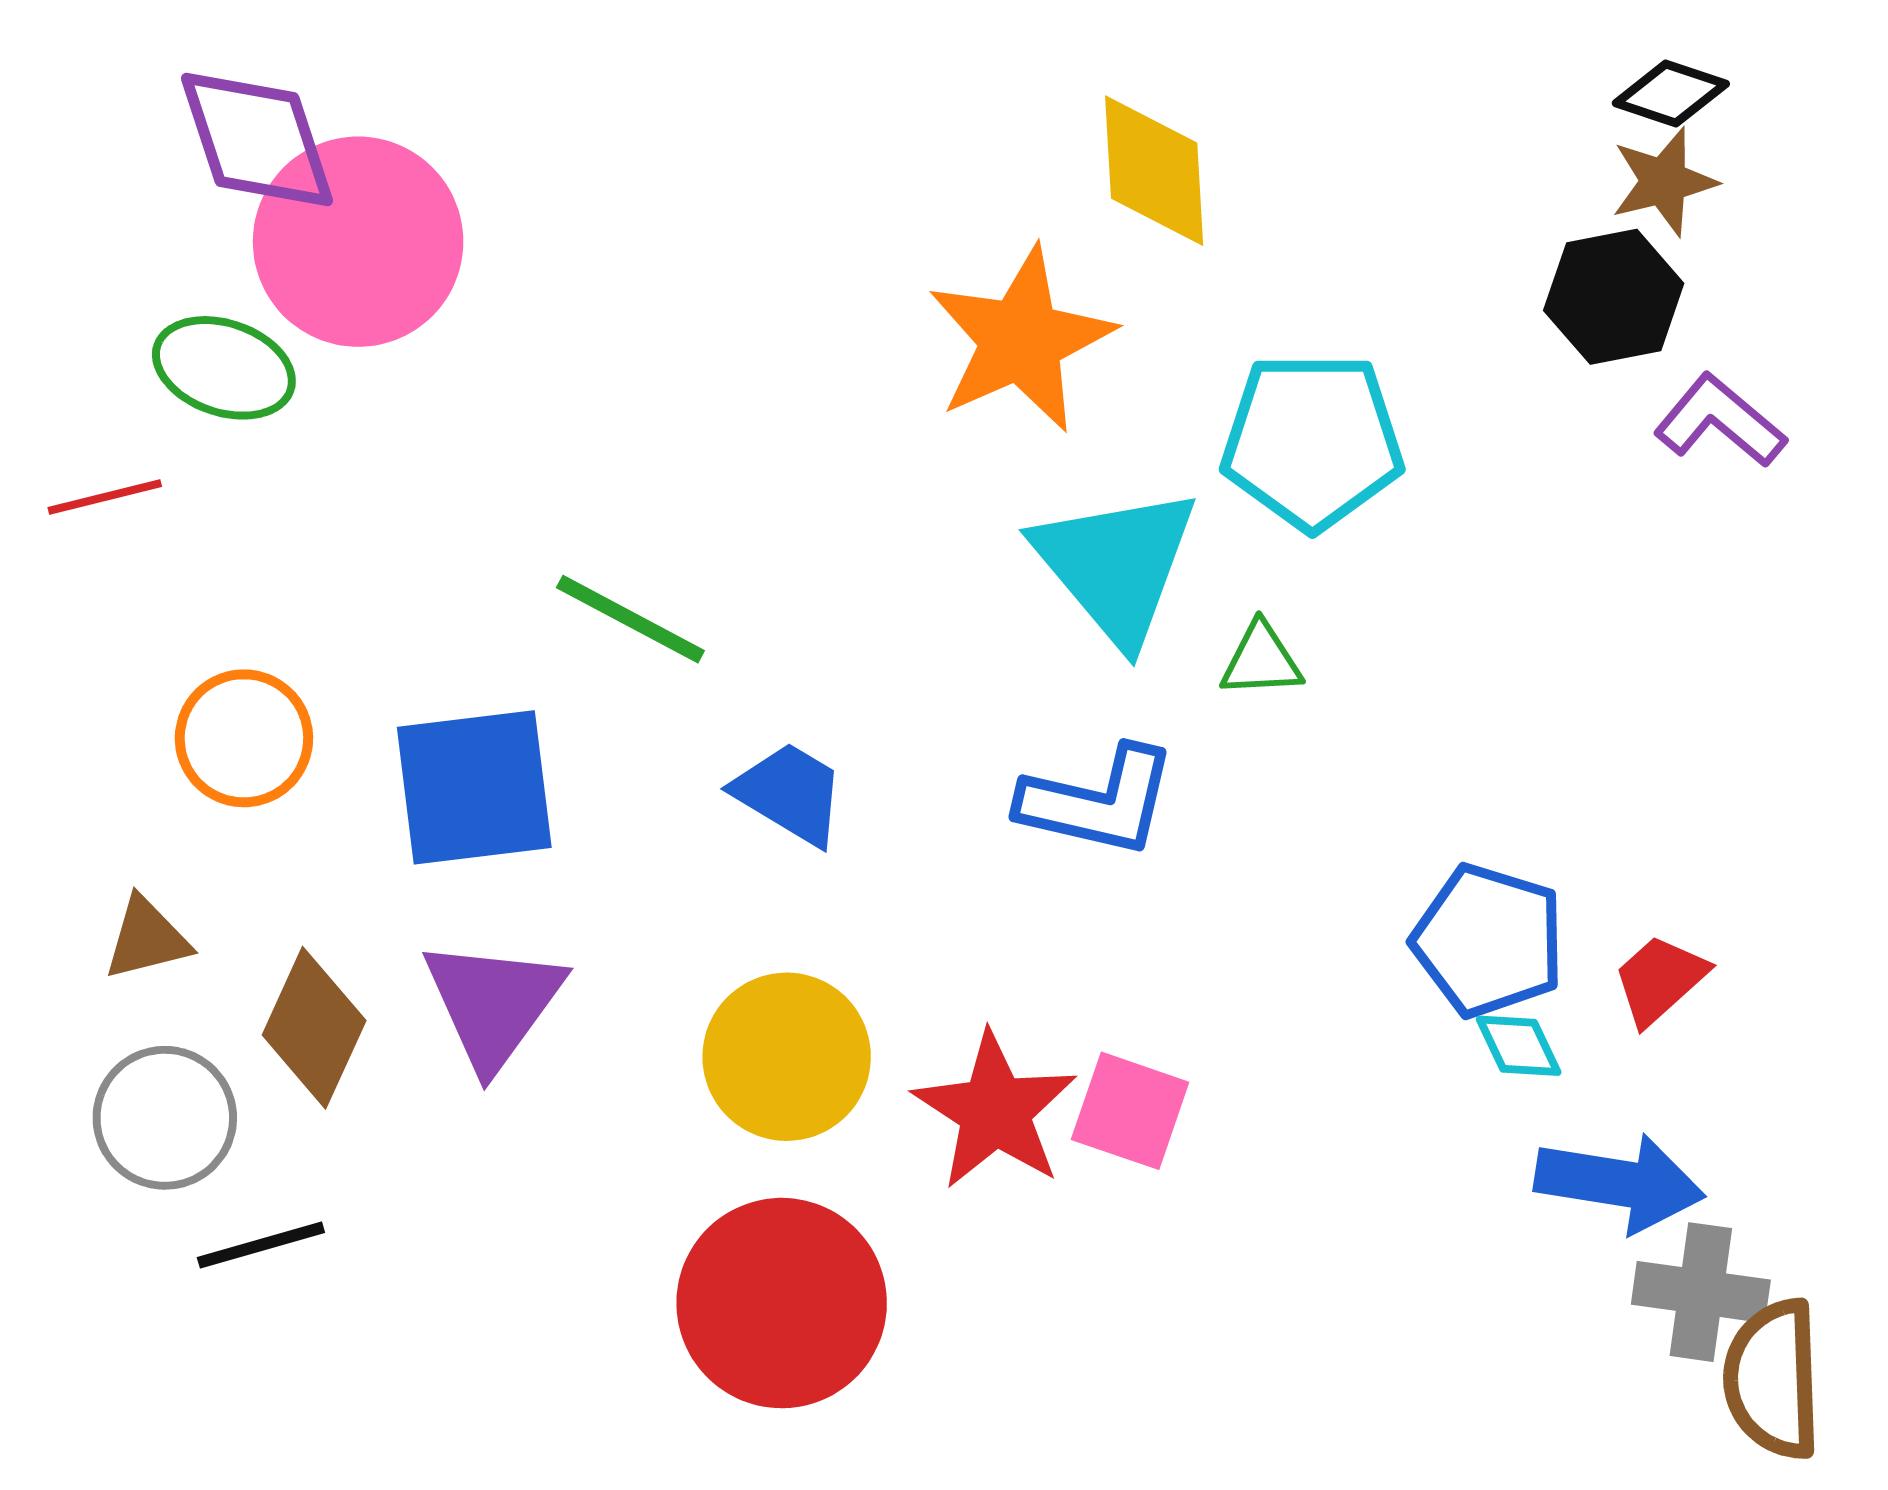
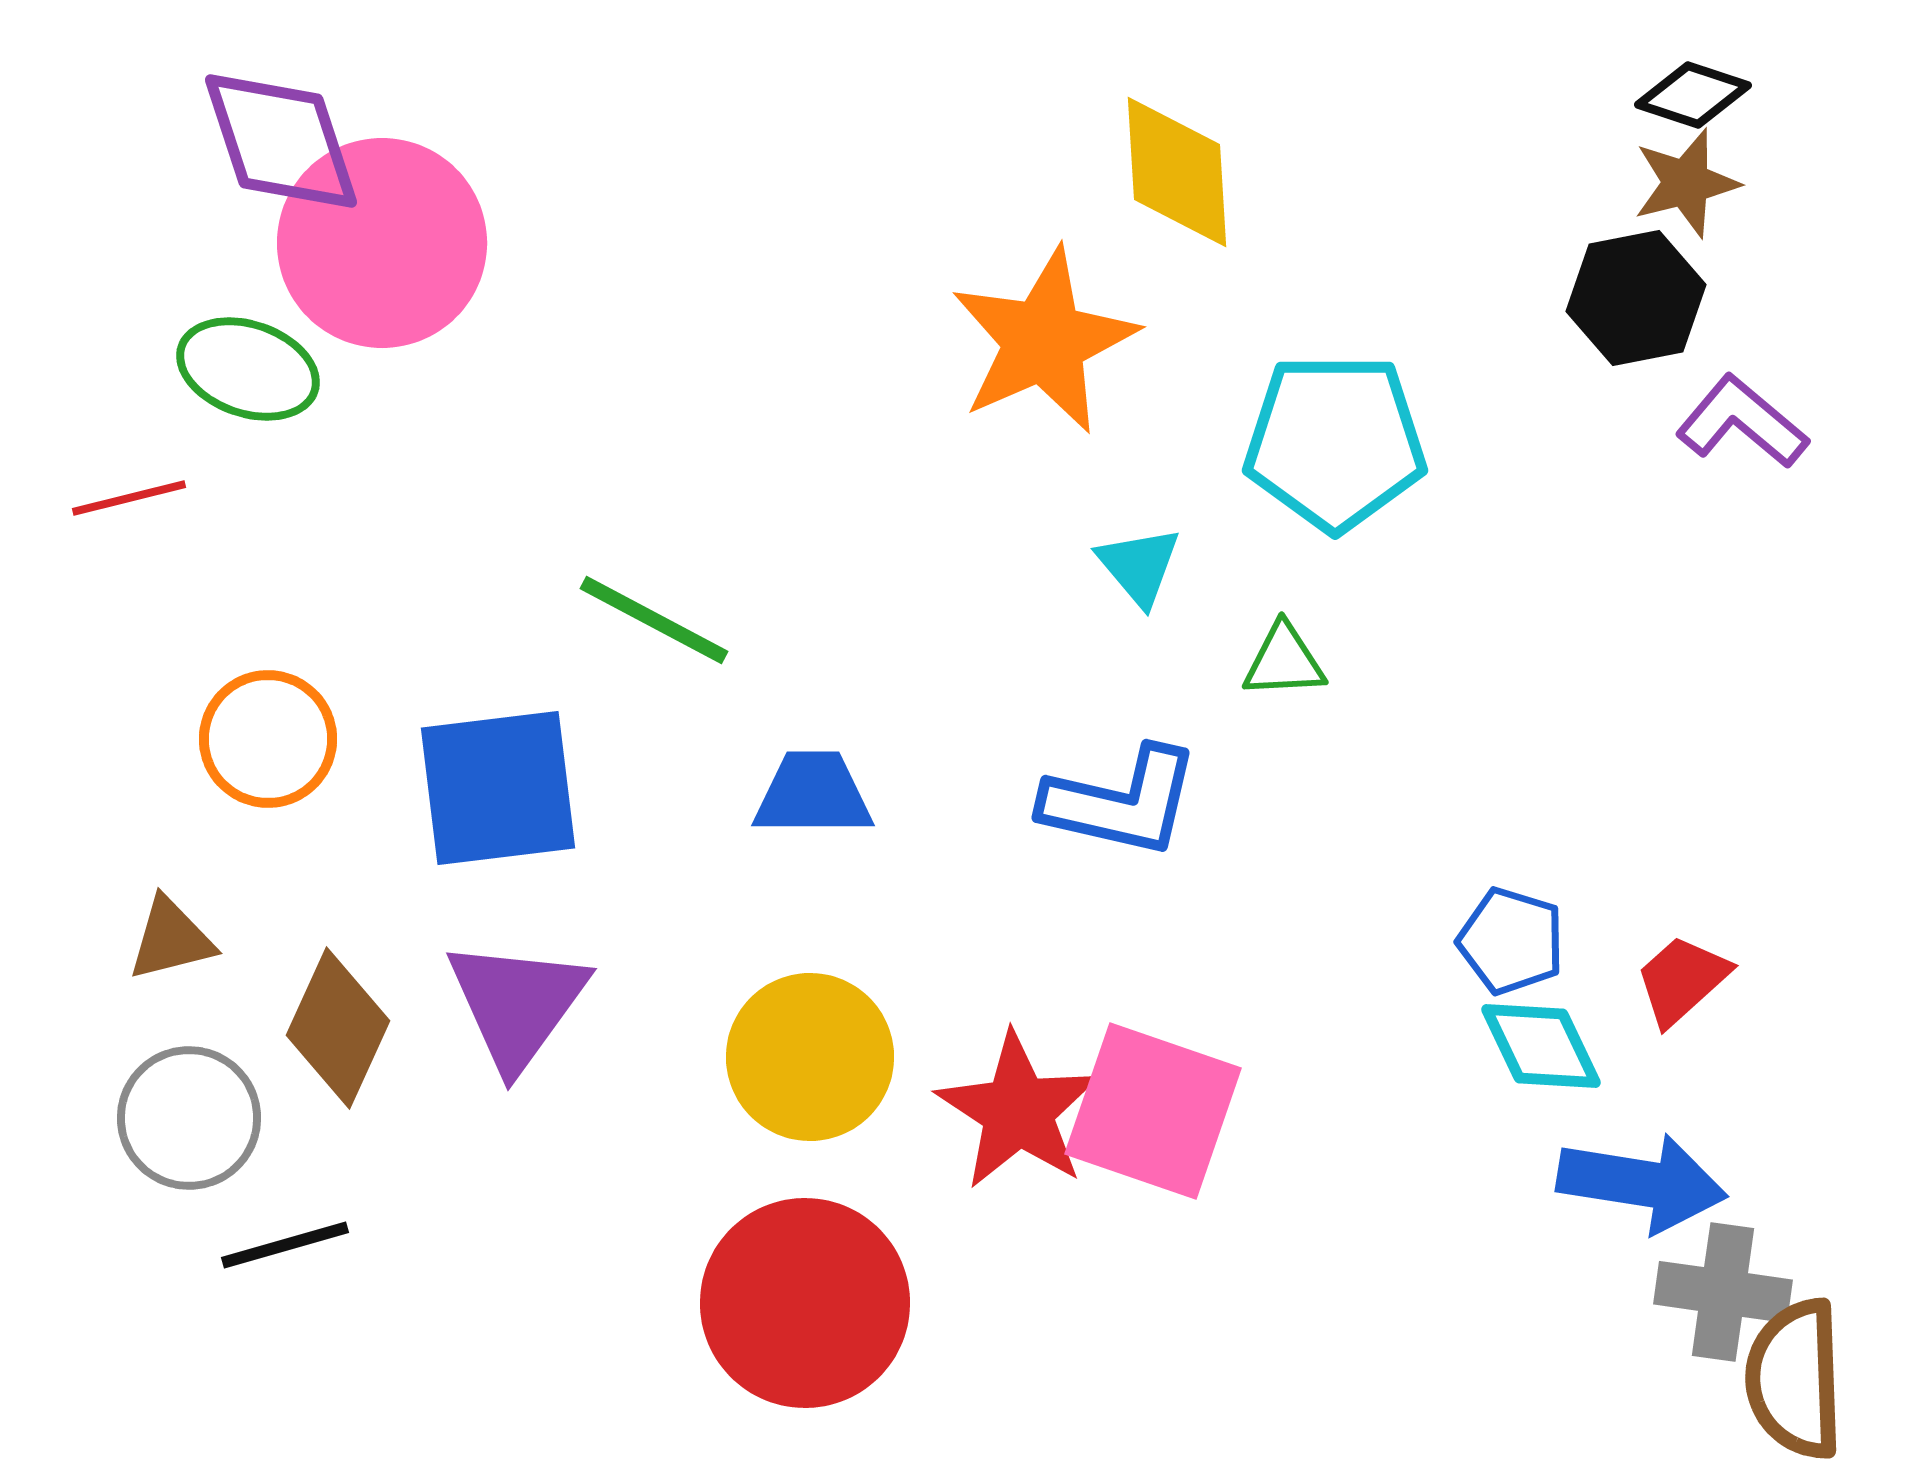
cyan triangle: (1116, 565) -> (1139, 566), size x0.5
blue trapezoid: (790, 793) -> (813, 794), turned -31
blue pentagon: (1489, 941) -> (1511, 941), size x0.7
cyan diamond: (1519, 1046) -> (1541, 1046), size x1.4
pink square: (1130, 1111) -> (1153, 1111), size x1.5

